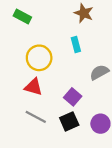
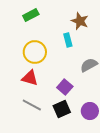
brown star: (84, 13) -> (80, 21), moved
green rectangle: (22, 17) -> (31, 15), moved, turned -56

